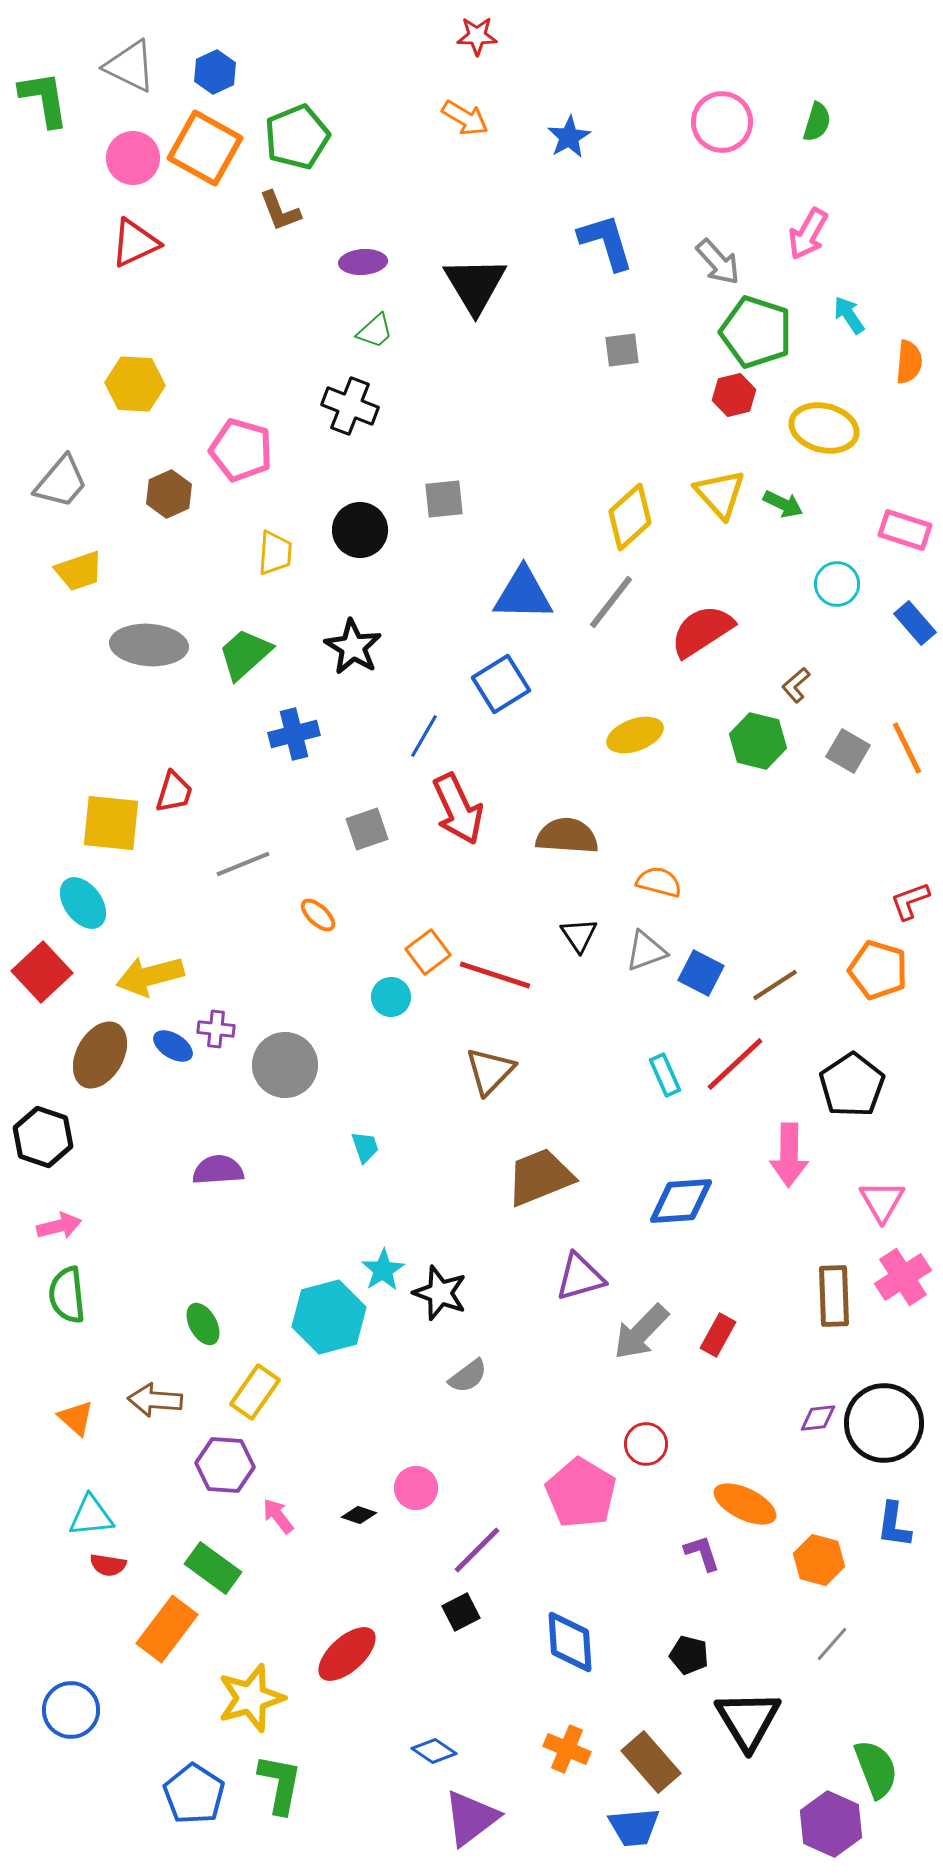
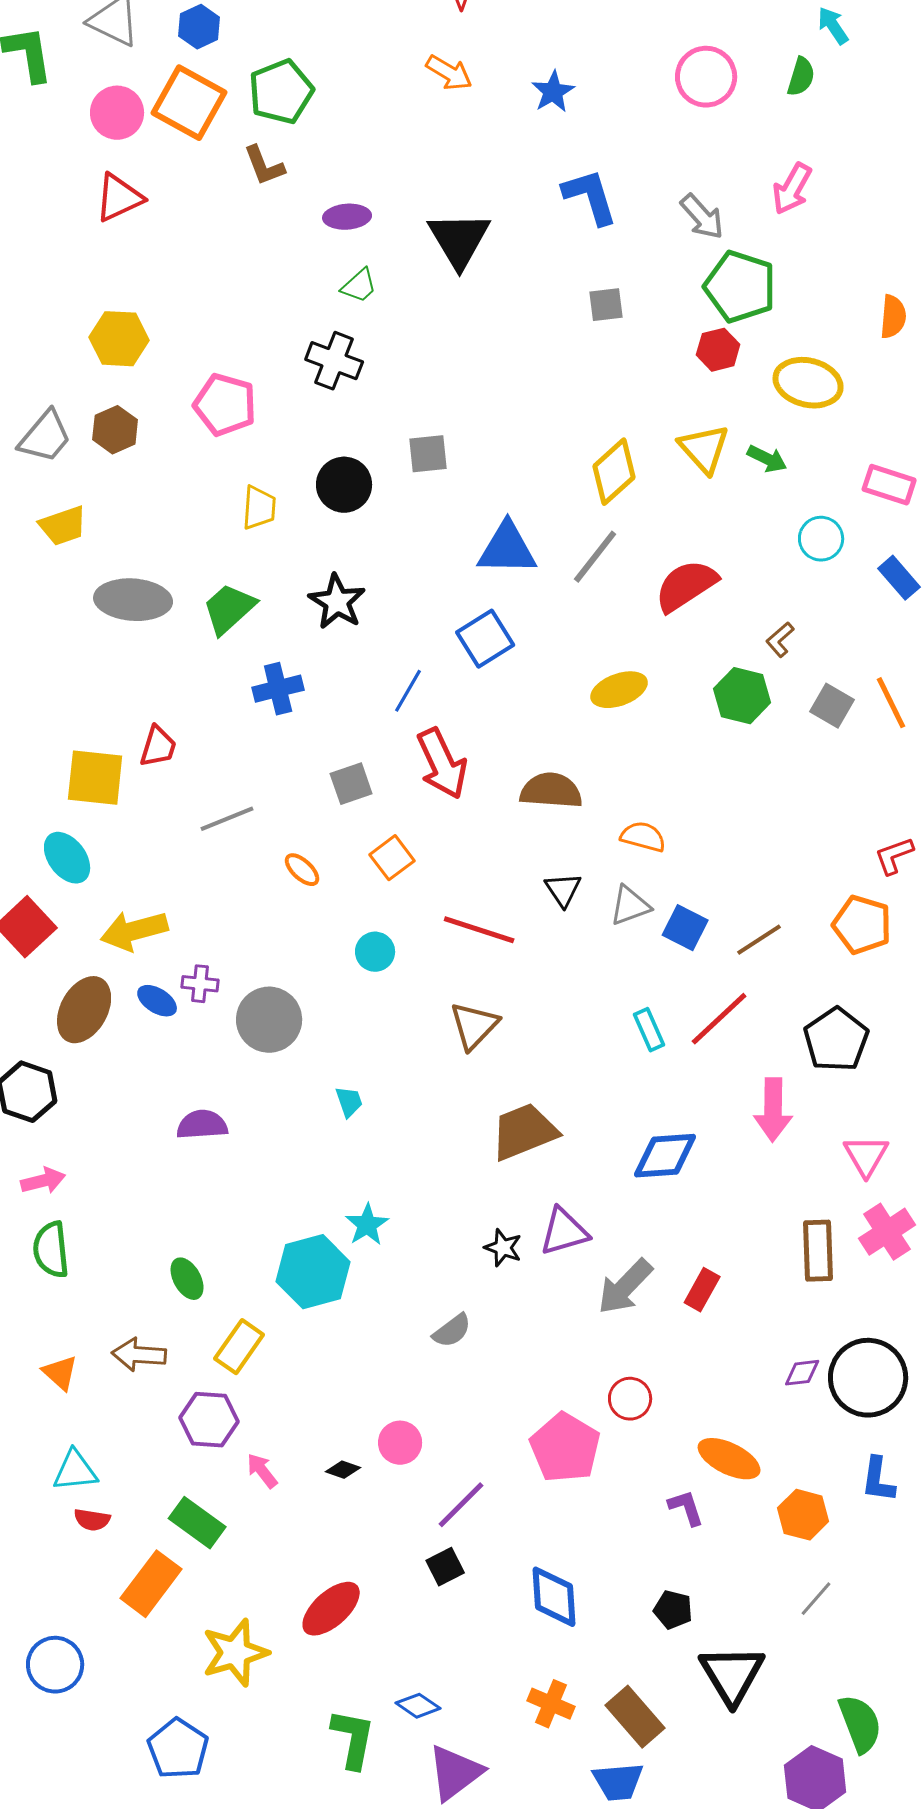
cyan arrow: (849, 315) -> (833, 26), moved
brown hexagon: (169, 494) -> (115, 430), moved
orange square: (428, 952) -> (392, 858), moved
black star: (440, 1293) -> (503, 1248), moved, size x0.7
green L-shape: (280, 1784) -> (353, 1739), moved

